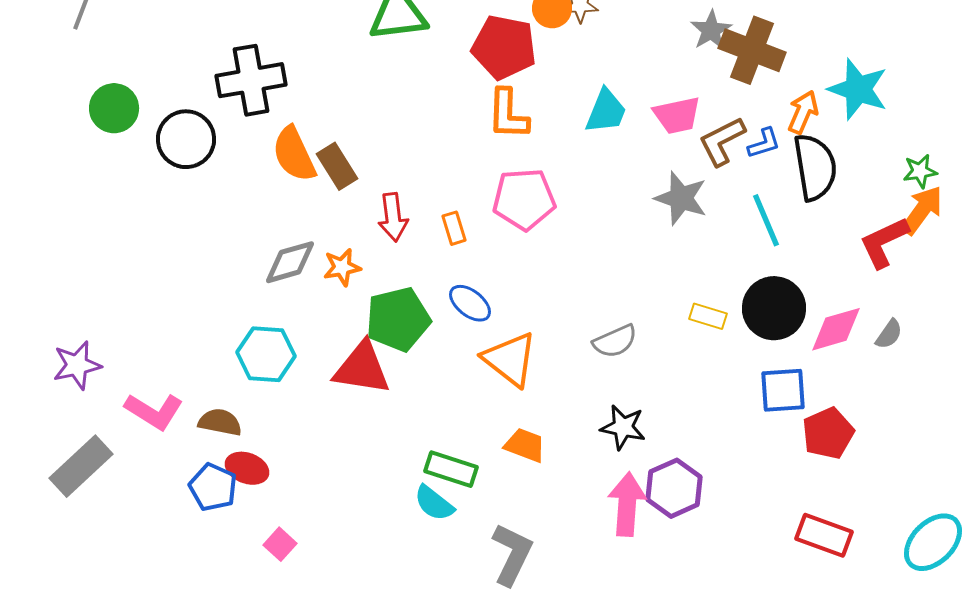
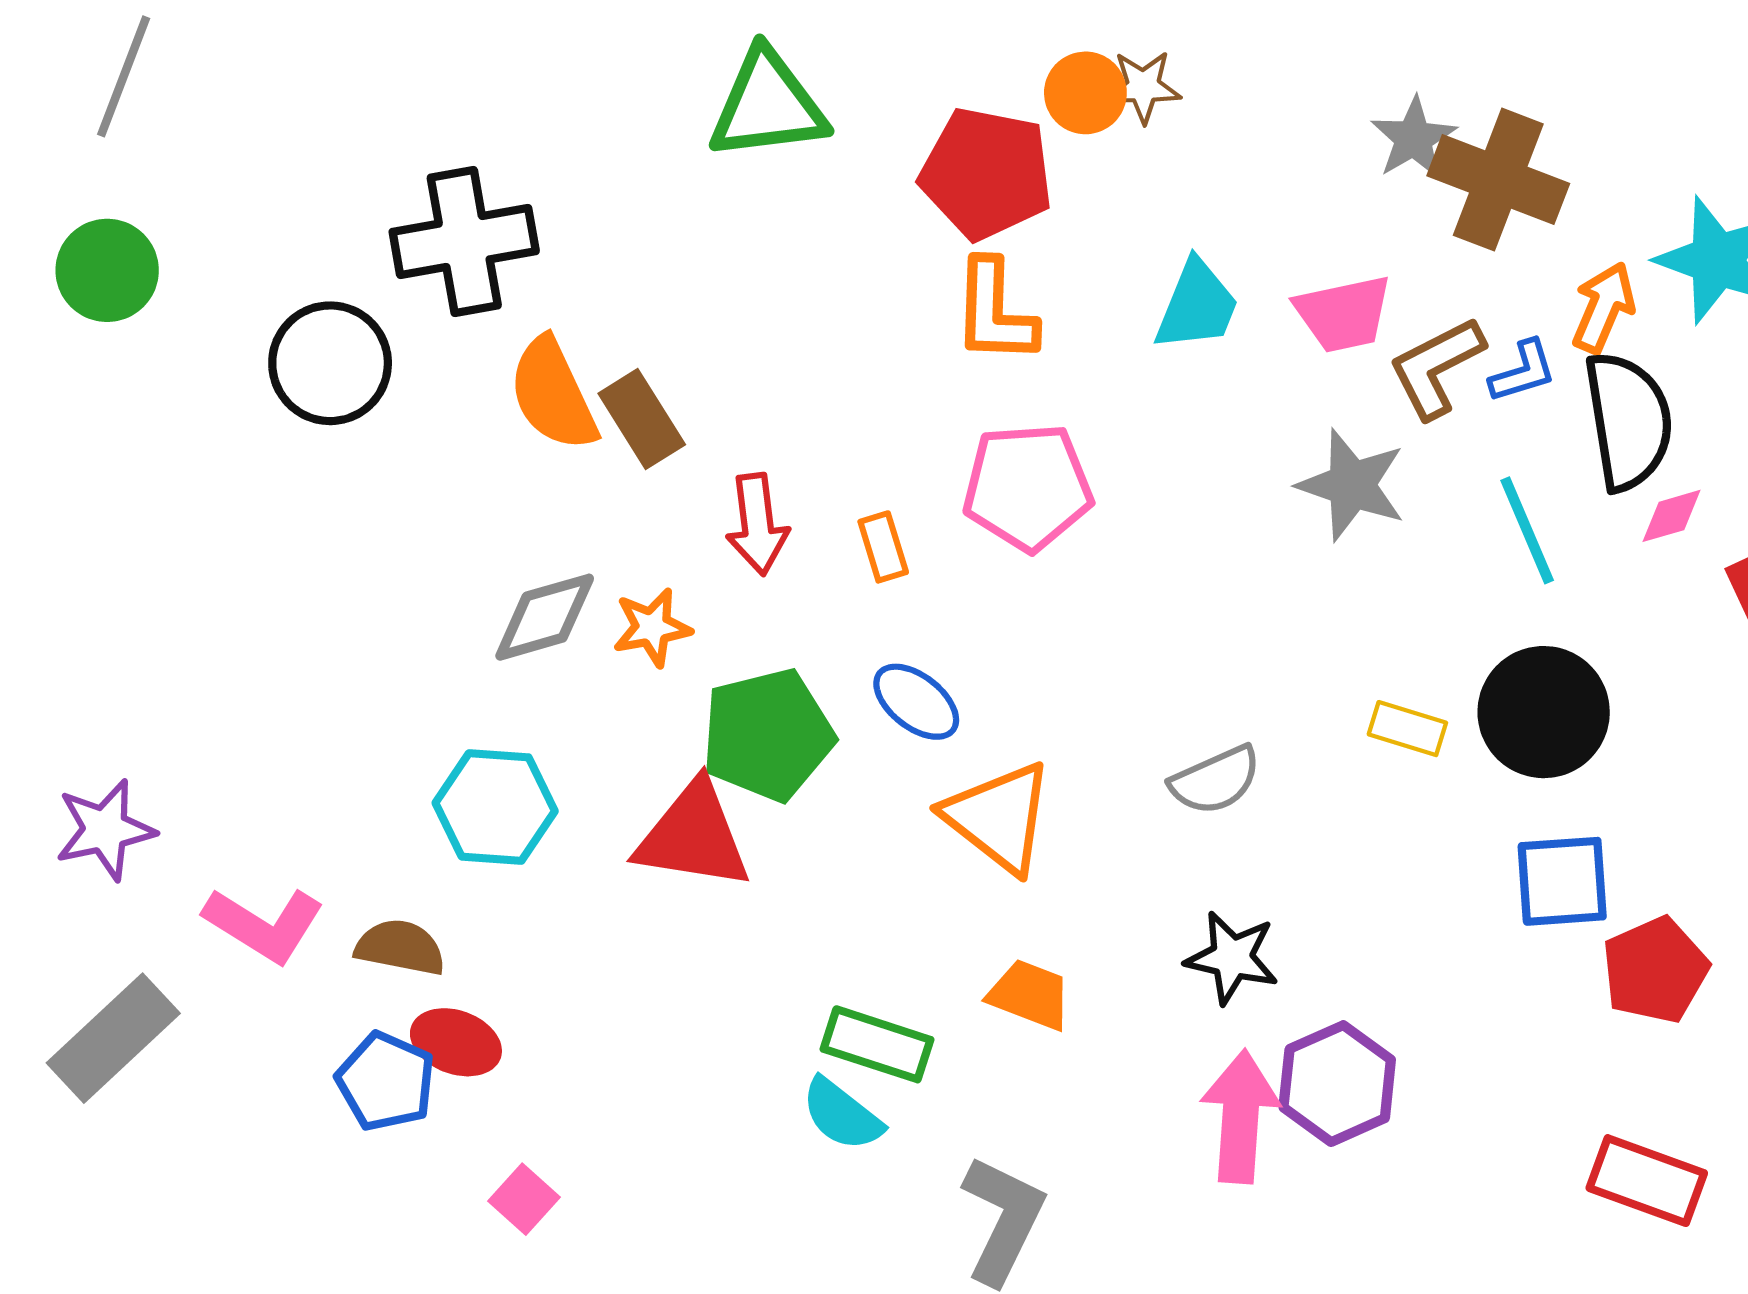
green circle: (114, 108) -> (107, 270), moved
pink diamond: (836, 329) -> (1672, 516), moved, size x0.6

